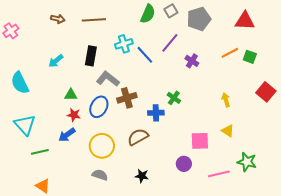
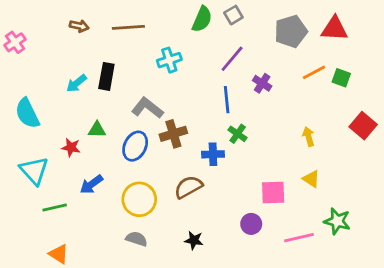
gray pentagon: (199, 19) -> (291, 31), moved
blue line: (145, 55) -> (227, 100), moved, turned 36
black rectangle: (91, 56) -> (106, 76), moved
red star: (74, 115) -> (71, 147), moved

